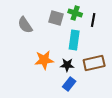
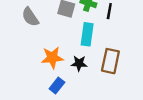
brown rectangle: (94, 63) -> (110, 61), turned -65
blue rectangle: (69, 84) -> (57, 85), moved

